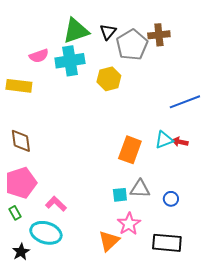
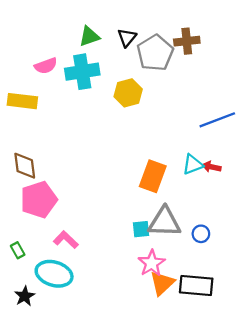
green triangle: (76, 31) -> (89, 36), size x0.7
pink pentagon: (21, 183) -> (39, 200), moved
gray triangle: (140, 189) -> (164, 222), size x1.4
orange triangle: (109, 241) -> (162, 283), moved

